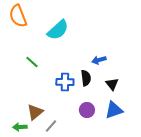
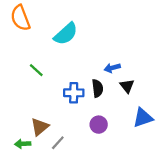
black triangle: (112, 84) -> (127, 86), moved
blue triangle: (114, 110) -> (143, 118), moved

